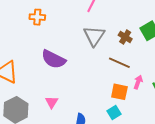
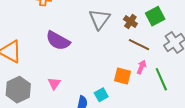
brown line: (119, 63) -> (139, 45), moved
cyan square: (114, 112) -> (101, 95), moved

